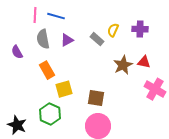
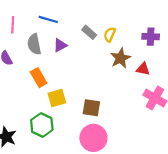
pink line: (35, 15) -> (13, 25), moved
purple cross: (140, 29) -> (151, 37), moved
gray rectangle: (97, 39) -> (89, 32), moved
brown star: (123, 65) -> (120, 58), moved

